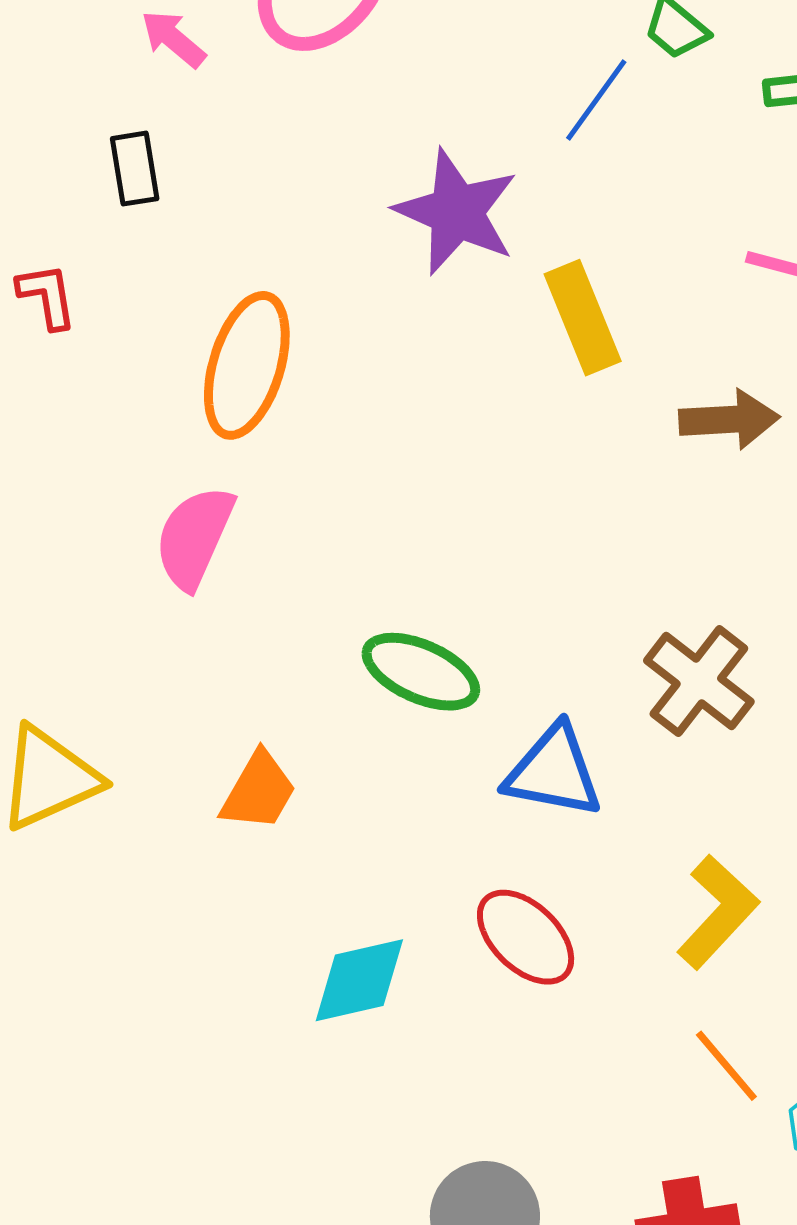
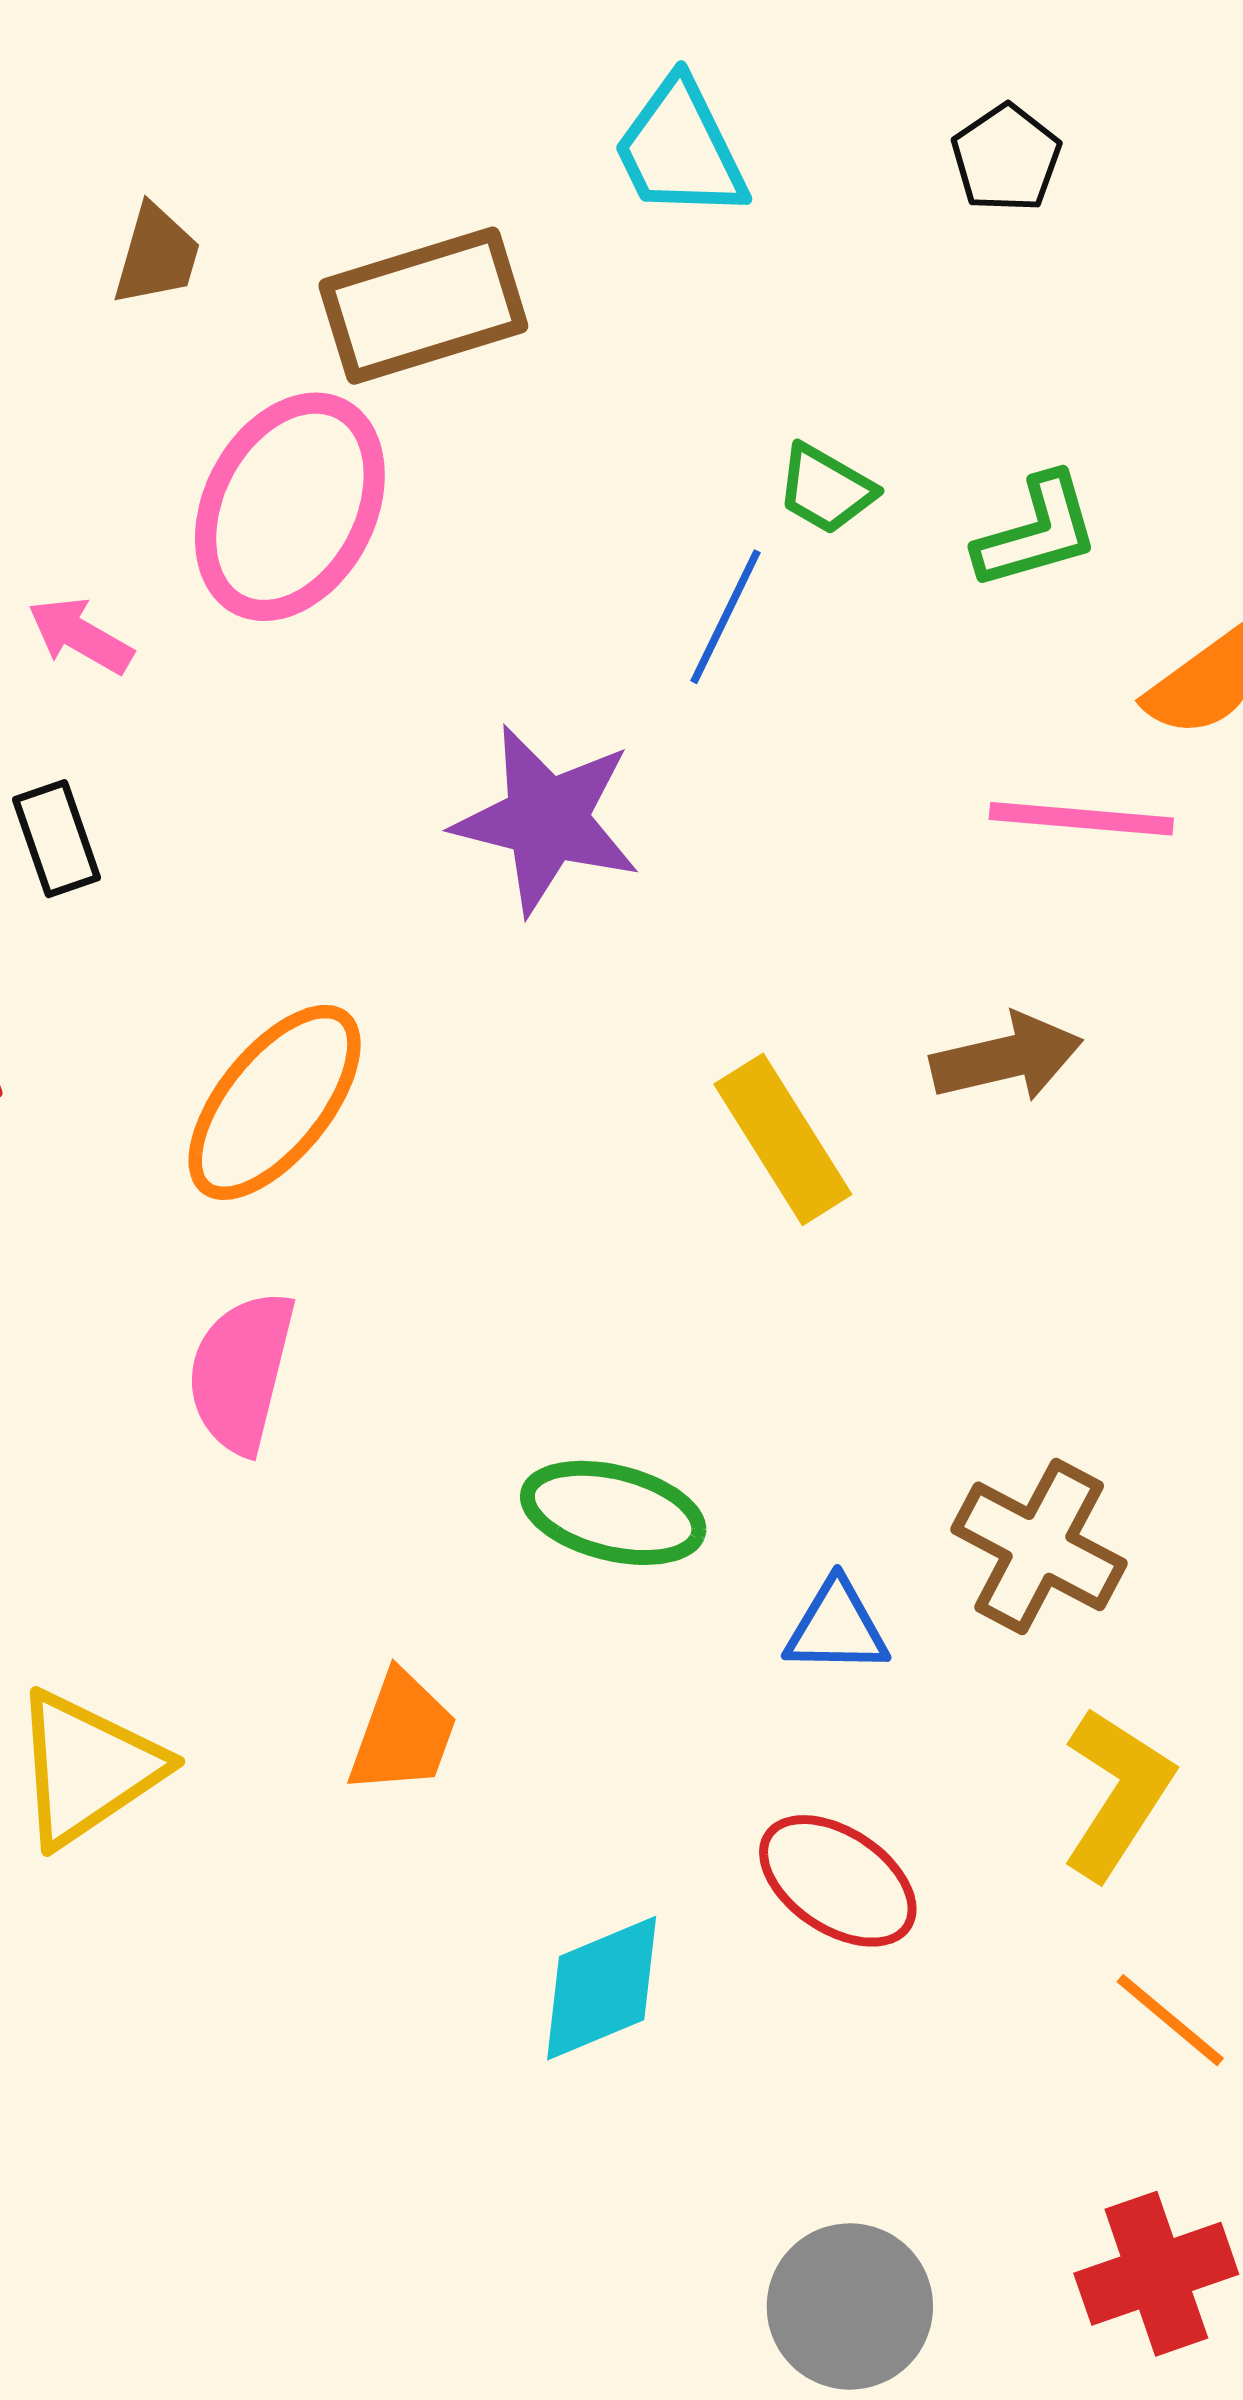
yellow rectangle: (583, 318) -> (783, 1139), moved
orange ellipse: (247, 365) -> (275, 1102), turned 32
brown cross: (699, 681) -> (1039, 1546), moved
blue triangle: (554, 772) -> (837, 1627), size x0.7

